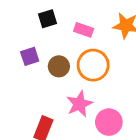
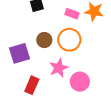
pink rectangle: (84, 30) -> (72, 14), moved
purple square: (30, 56) -> (19, 53), moved, size x1.5

